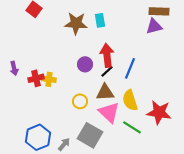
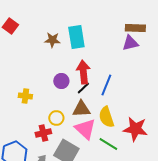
cyan rectangle: (100, 20) -> (76, 37), size x1.6
brown star: (76, 23) -> (52, 40), size x0.7
red cross: (36, 78) -> (43, 133), moved

